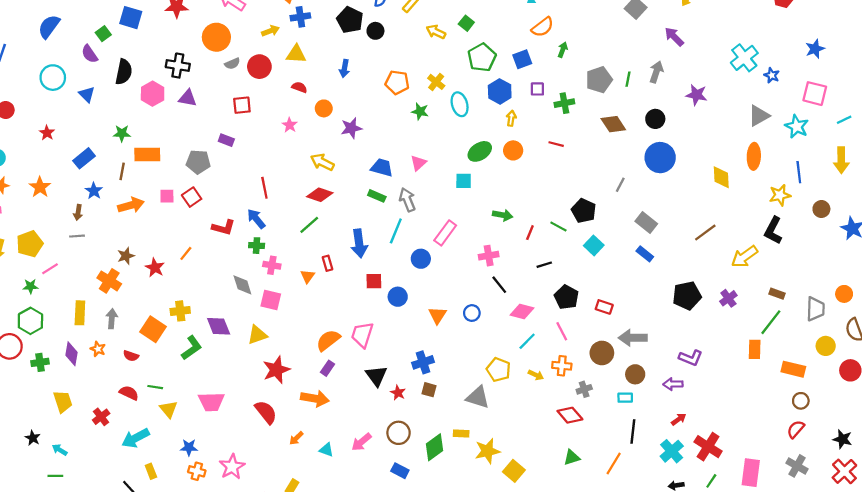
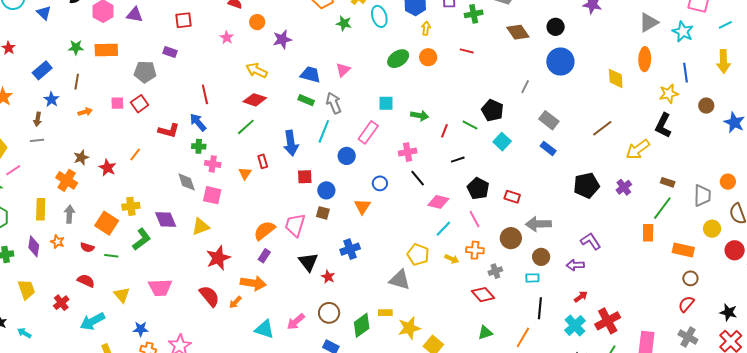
orange rectangle: (147, 154) -> (106, 50), moved
cyan square: (464, 181) -> (386, 103), moved
orange arrow: (131, 205) -> (85, 112), size x0.6
blue circle: (472, 313) -> (380, 183), moved
purple L-shape: (691, 358) -> (591, 241), turned -145
green line: (155, 387) -> (111, 256), moved
brown square: (429, 390) -> (323, 213), moved
orange arrow: (296, 438) -> (235, 302), moved
red cross: (708, 447) -> (608, 321), turned 30
cyan triangle: (326, 450) -> (264, 329), size x1.5

